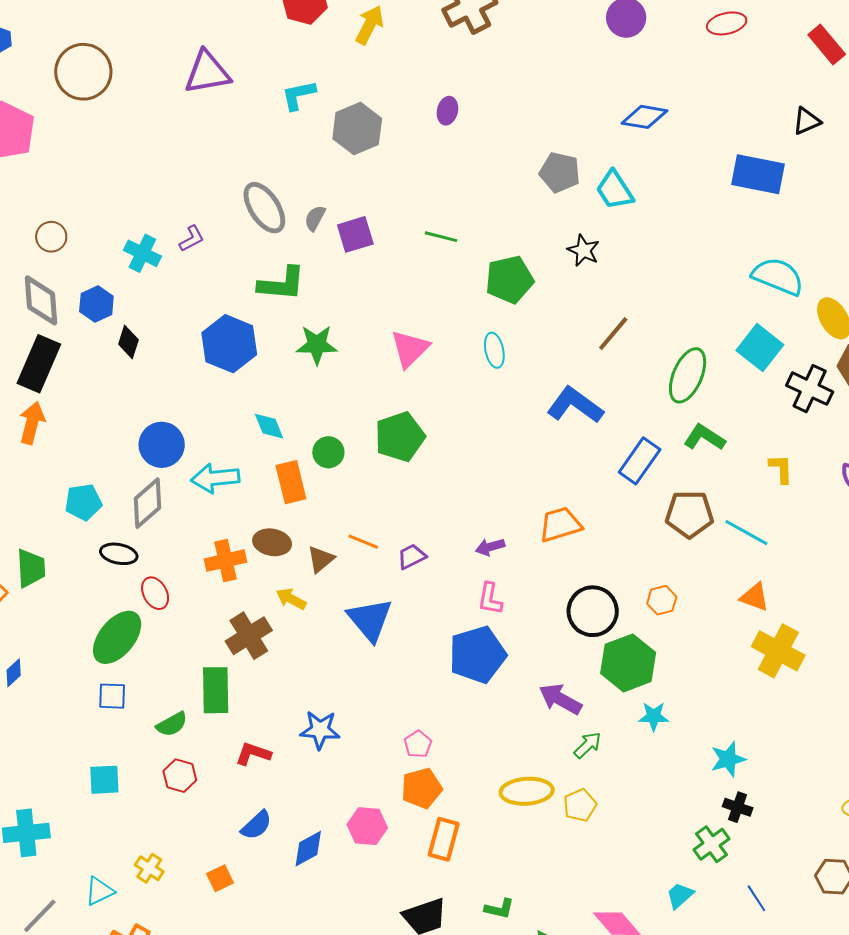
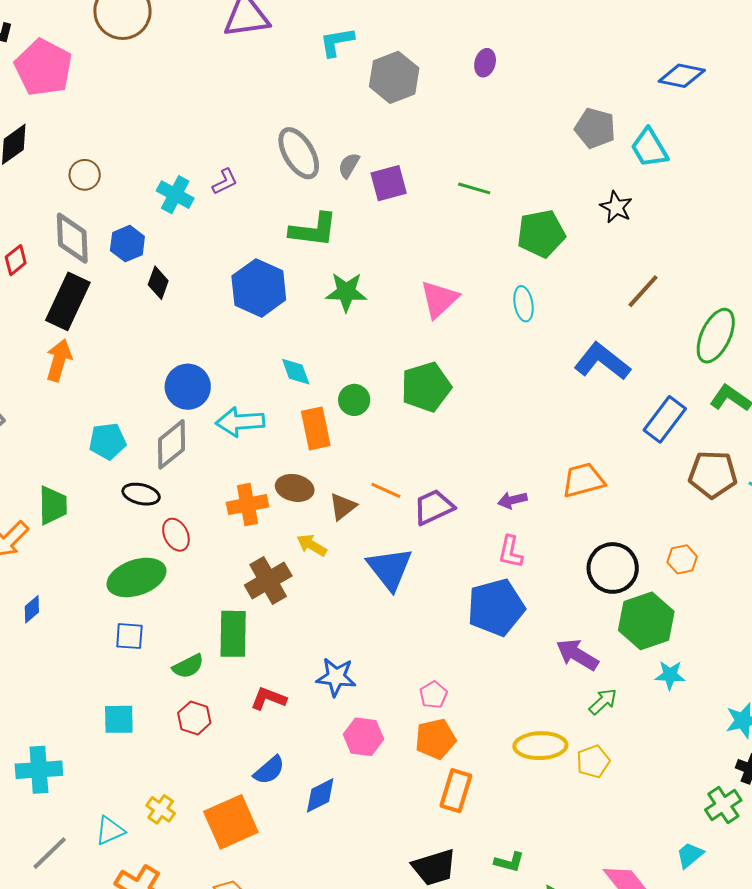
purple trapezoid: (412, 557) -> (434, 507), size x1.4
green ellipse: (117, 637) -> (136, 578), turned 30
pink hexagon: (367, 826) -> (364, 737), moved
orange square: (220, 878) -> (231, 822), size x2.0

